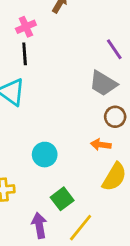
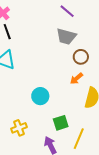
orange arrow: (101, 145) -> (76, 79), turned -32
green square: (62, 199) -> (61, 123), turned 35

